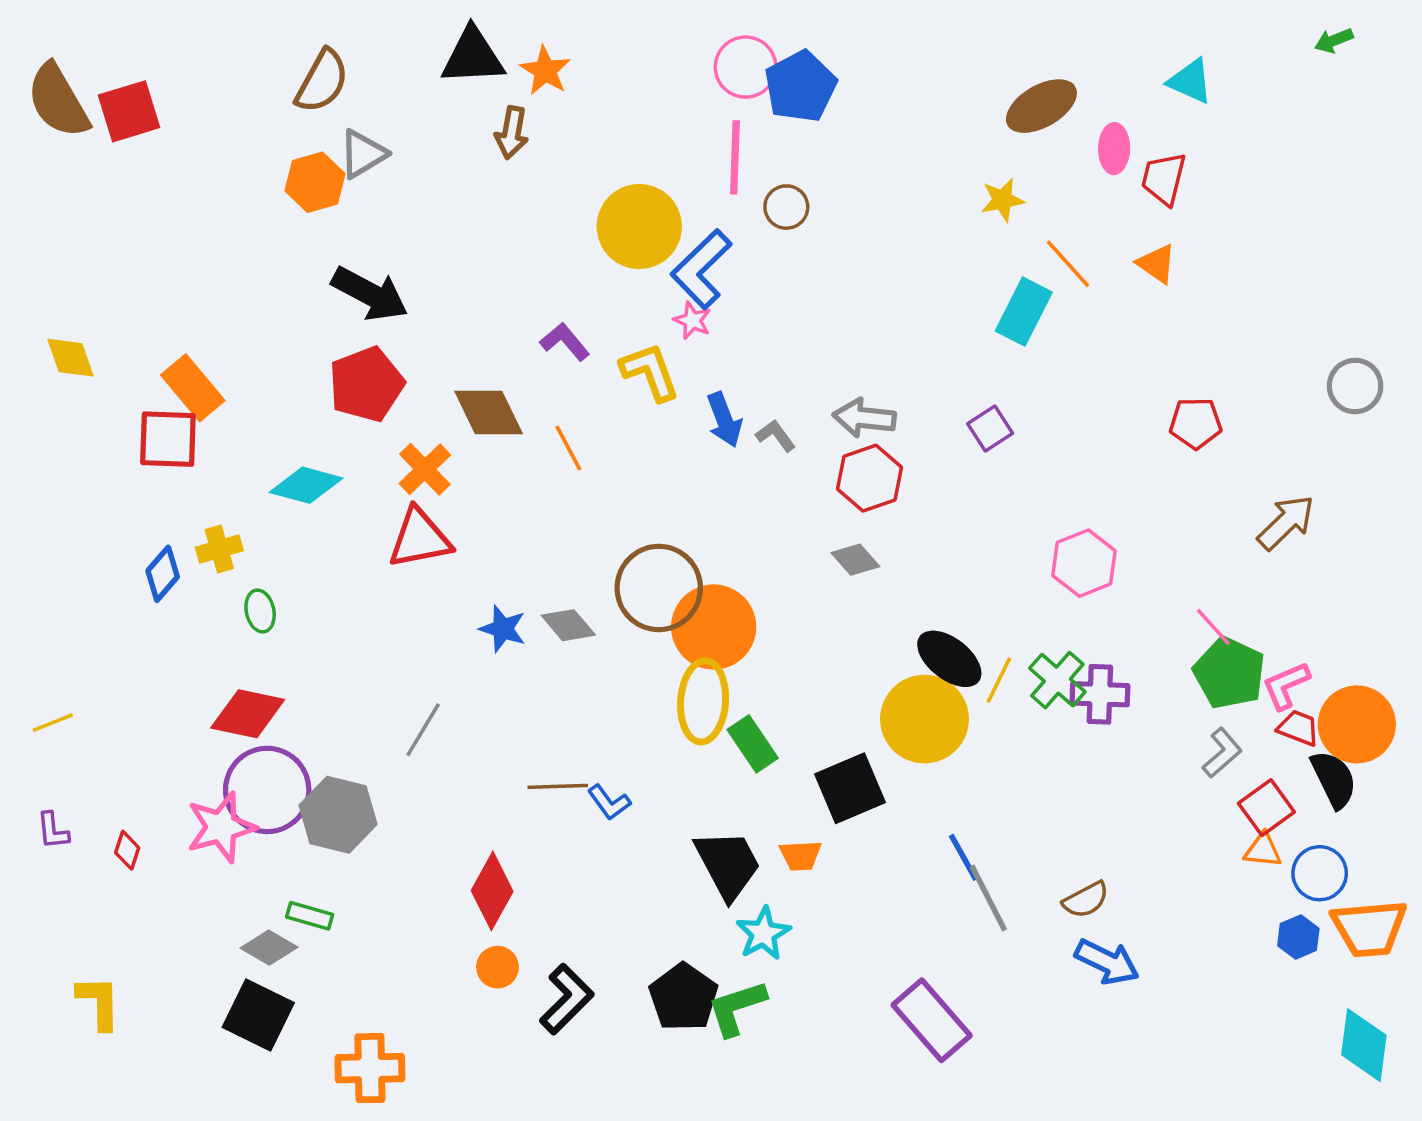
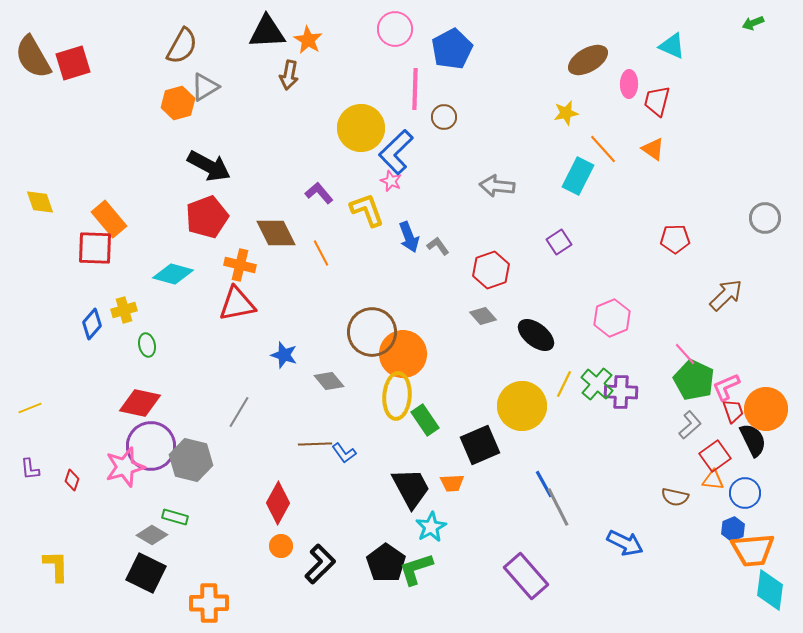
pink circle: (746, 67) -> (395, 29), moved
gray arrow: (864, 418) -> (497, 186), moved
orange cross: (425, 469) -> (240, 265), turned -32
gray diamond: (568, 625) -> (329, 381), moved
black ellipse: (949, 659) -> (536, 335), moved
red trapezoid: (1298, 728) -> (733, 411), turned 50
brown semicircle: (1086, 900) -> (675, 497), moved, turned 40
orange trapezoid: (1369, 928) -> (753, 550), moved

